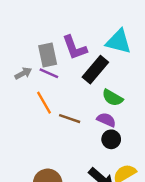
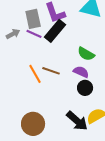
black rectangle: (95, 70) -> (55, 31), moved
orange line: (44, 103) -> (35, 74), moved

